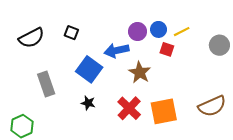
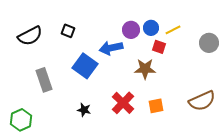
brown star: (140, 72) -> (145, 69), moved, turned -30
black star: (88, 103) -> (84, 110), moved
orange square: (164, 111) -> (156, 106), size x0.6

